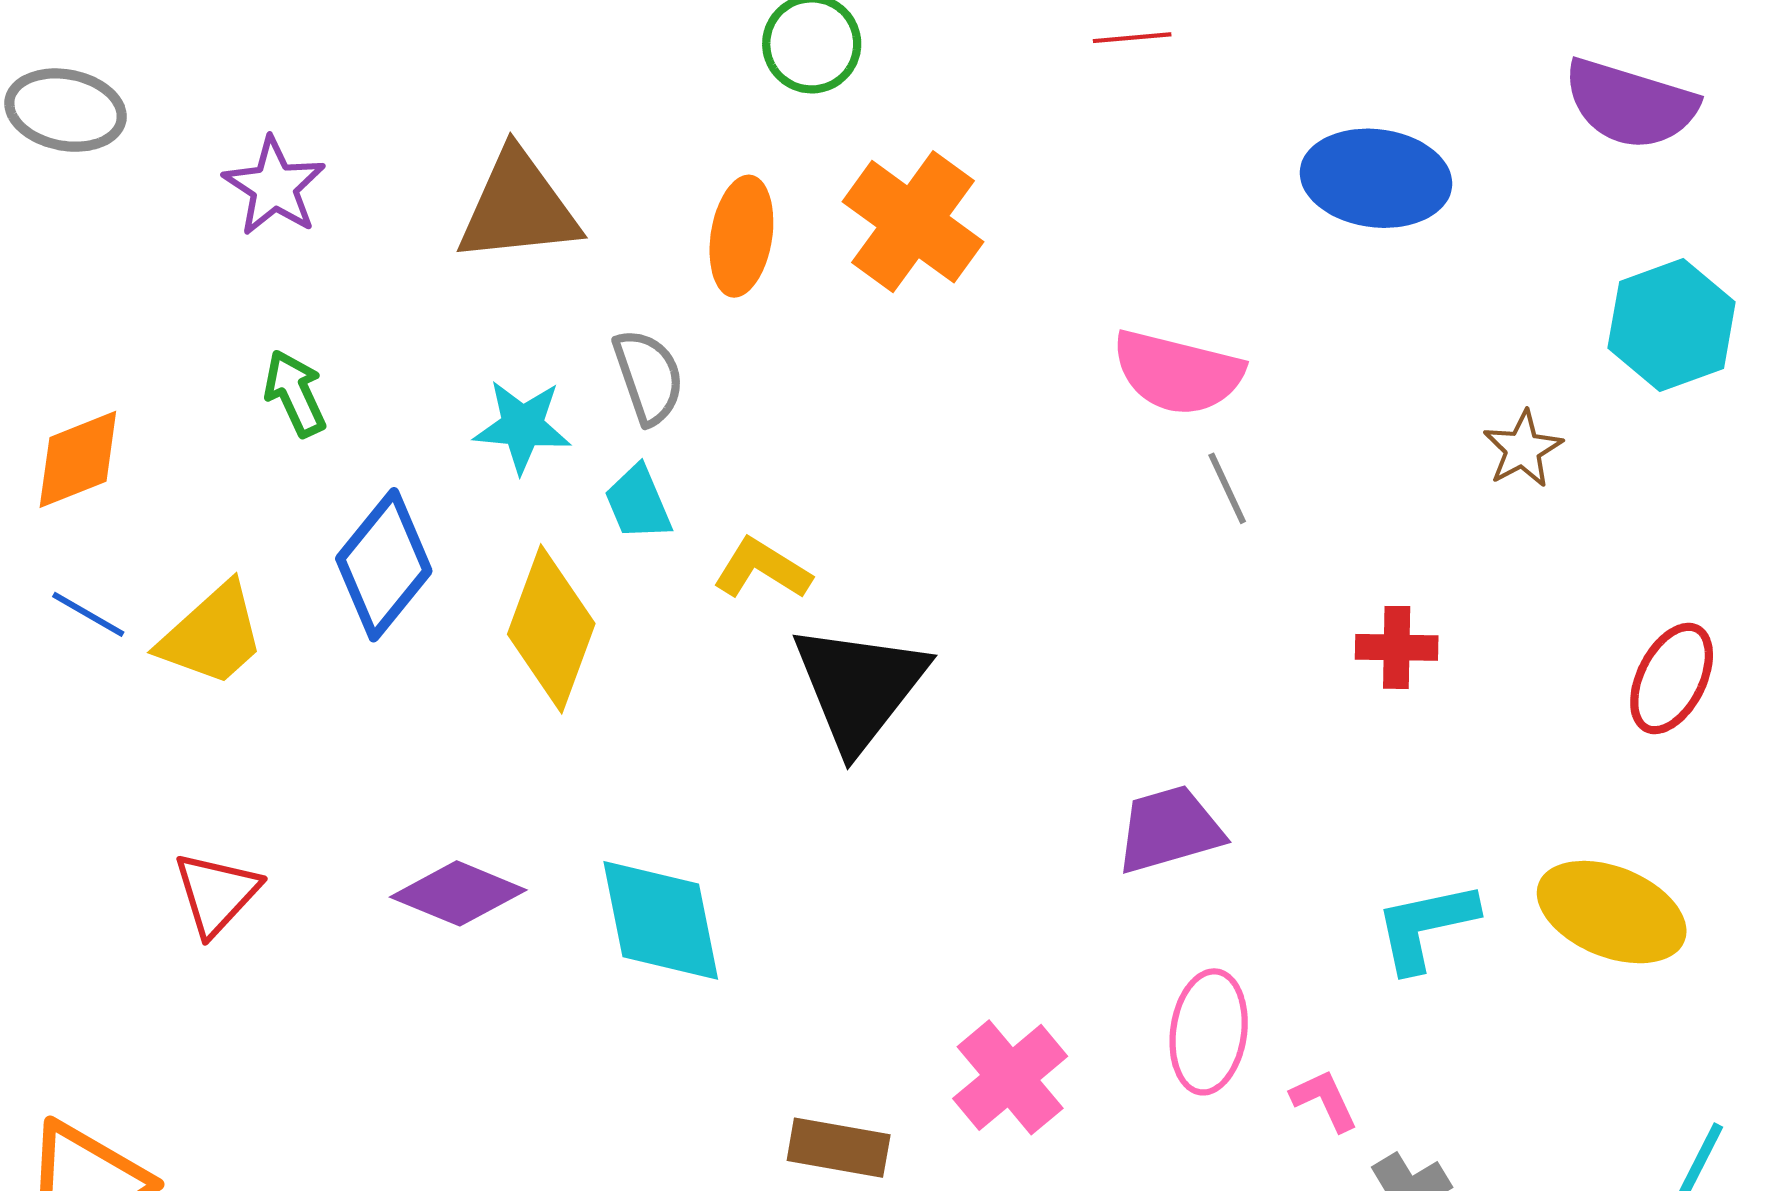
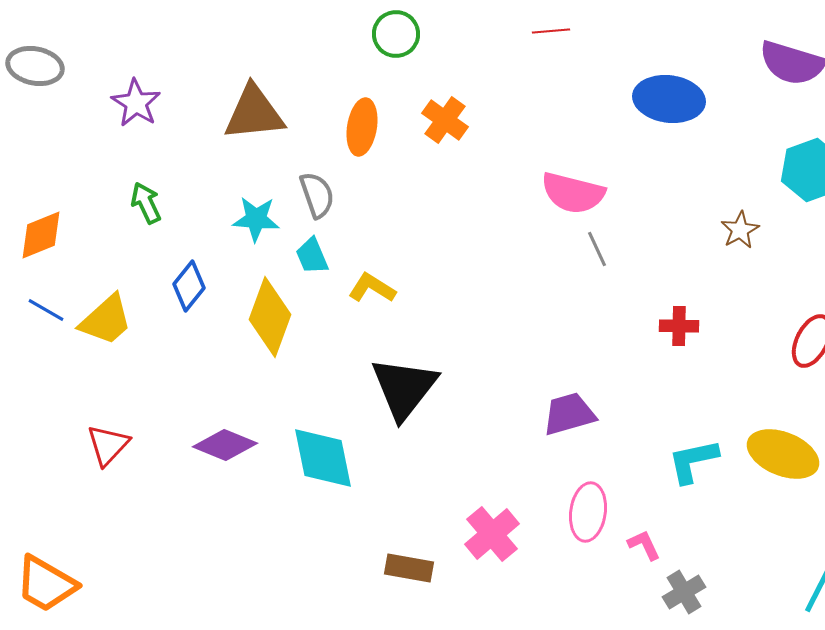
orange cross: (913, 222) -> (445, 120), size x0.7
blue diamond: (384, 565) -> (189, 286), size x0.7
black triangle: (859, 687) -> (404, 388), moved

